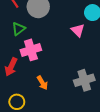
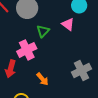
green triangle: (19, 29) -> (43, 31), moved

